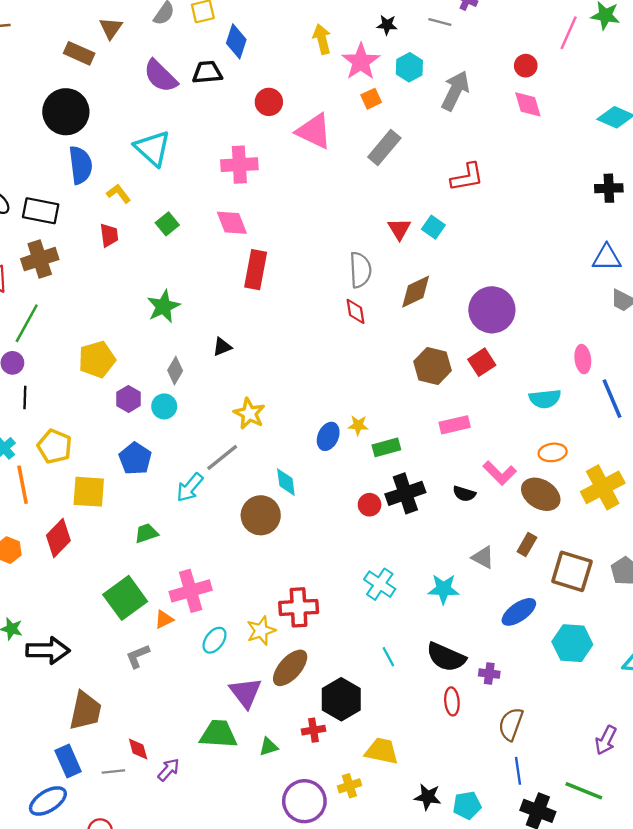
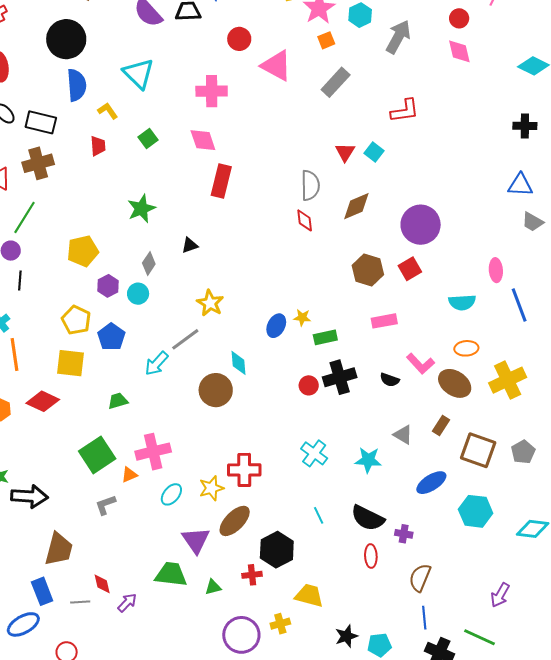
yellow pentagon: (55, 446) -> (76, 320), moved
red diamond: (58, 538) -> (43, 401), turned 68
black star: (428, 797) -> (346, 636), turned -30

